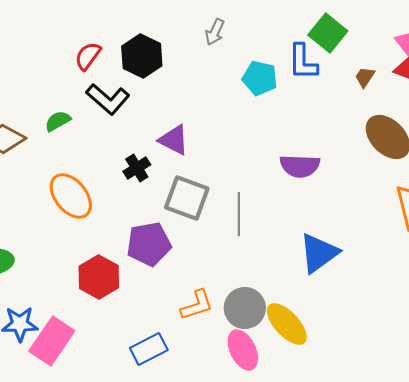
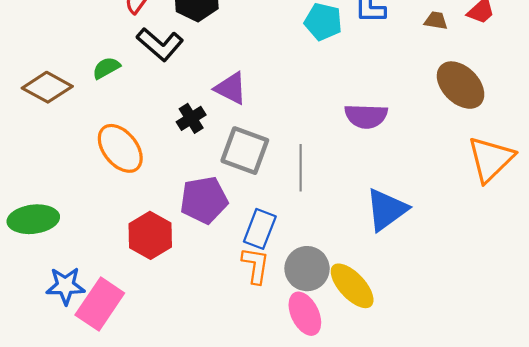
brown trapezoid: (365, 77) -> (436, 21), turned 65
orange L-shape: (197, 305) -> (255, 265), turned -63
blue rectangle: (149, 349) -> (260, 229), moved, turned -42

